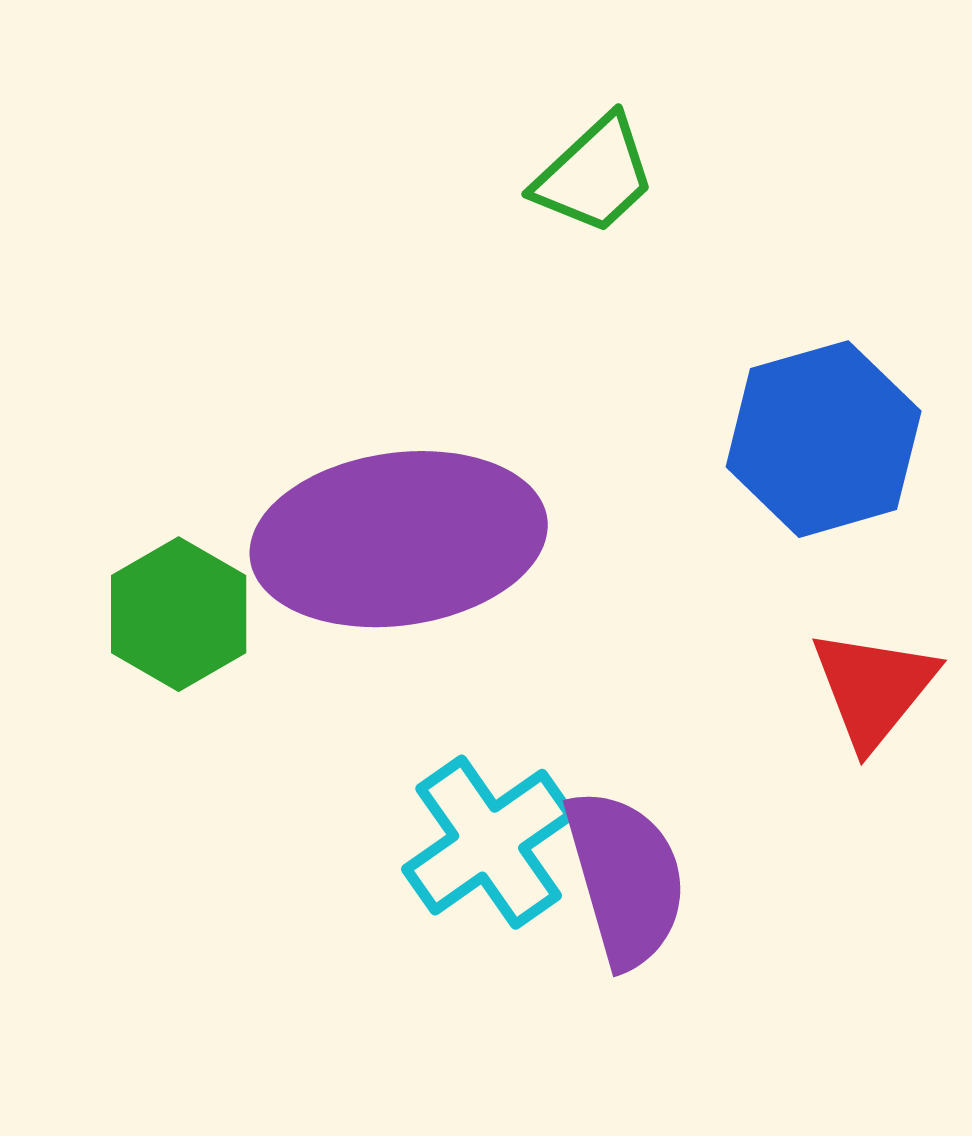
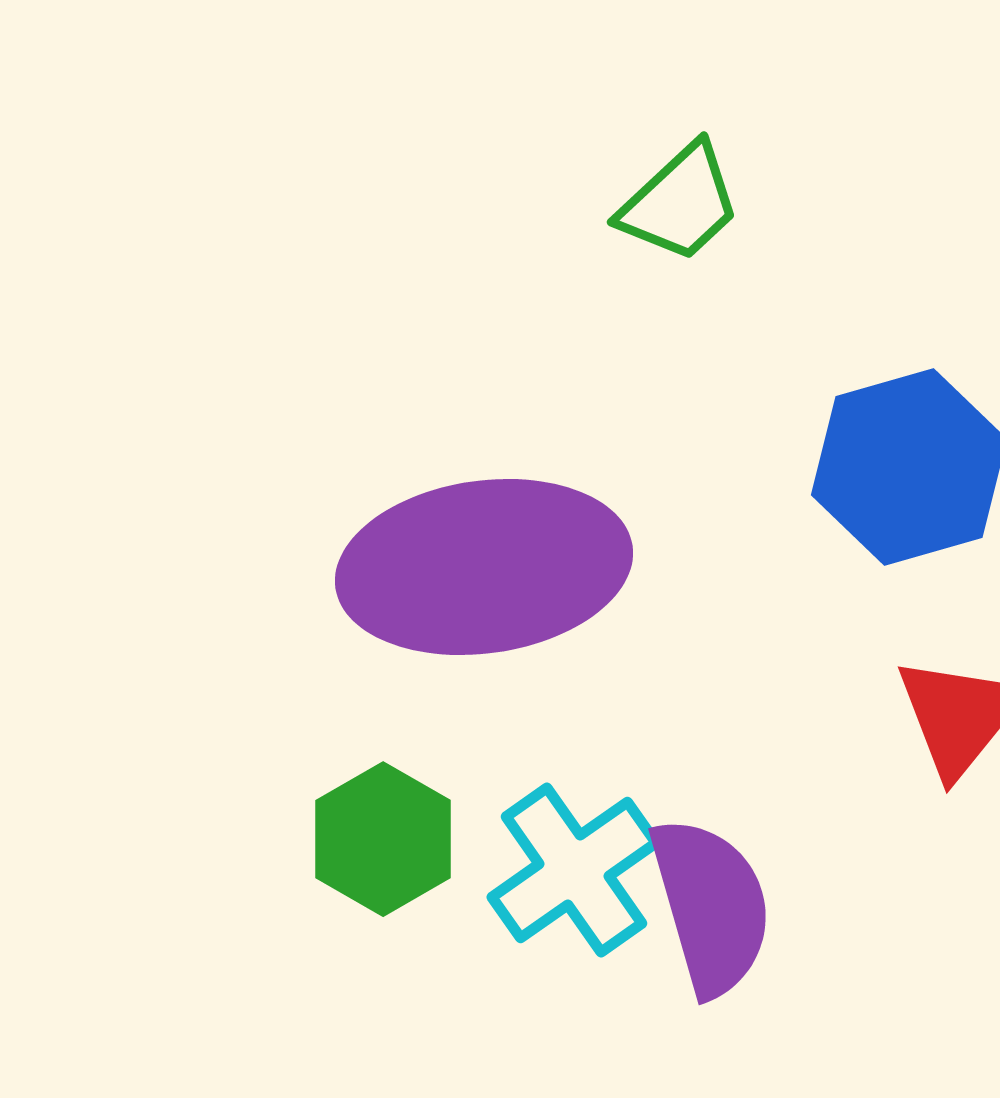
green hexagon: (179, 614) -> (383, 839), moved

